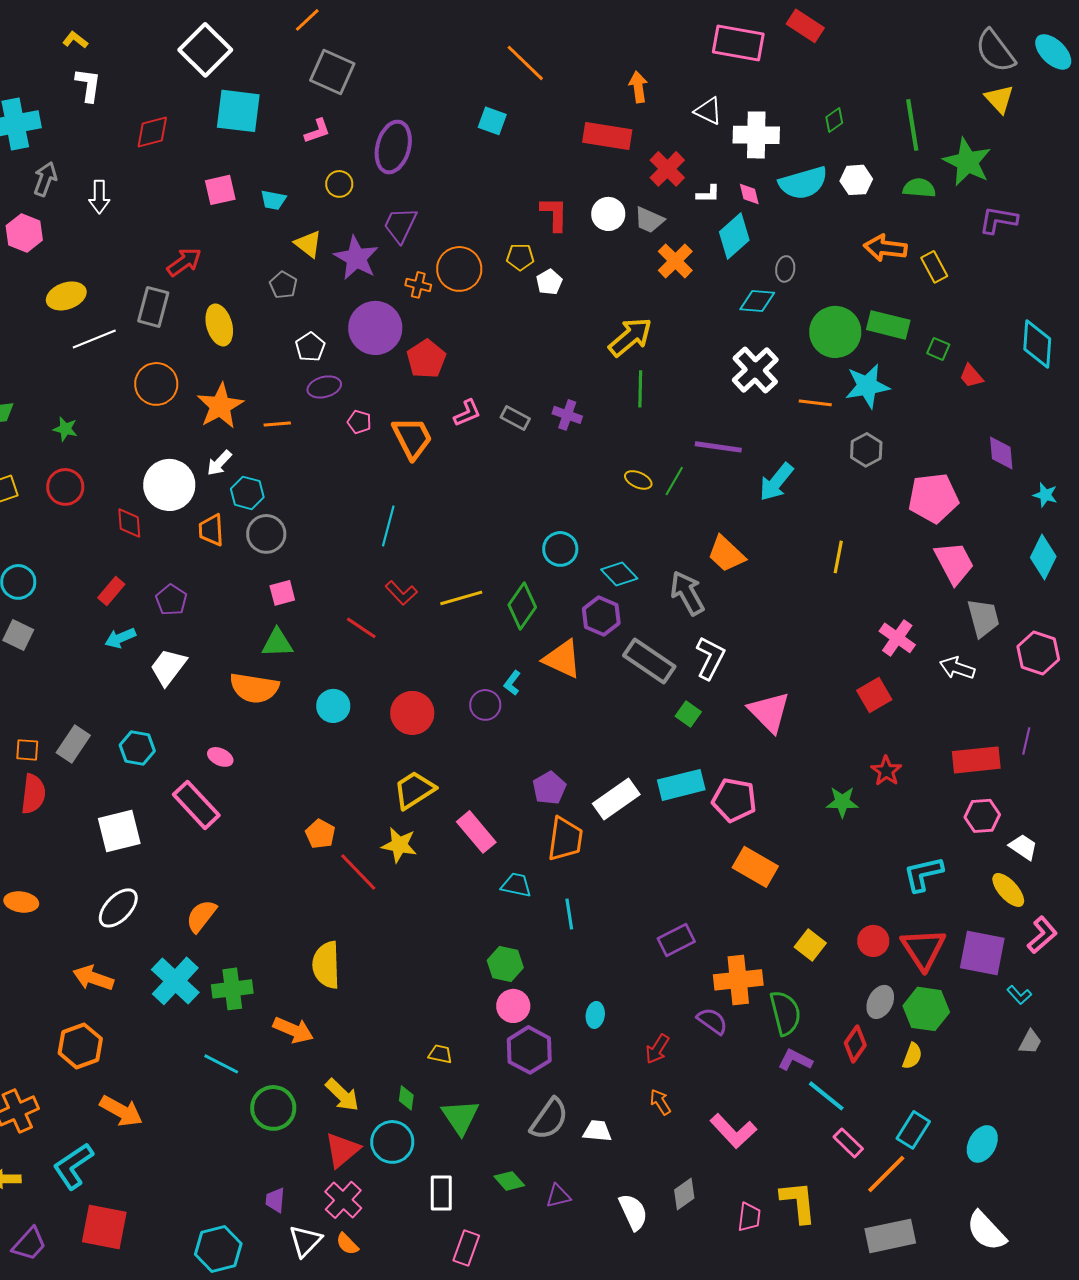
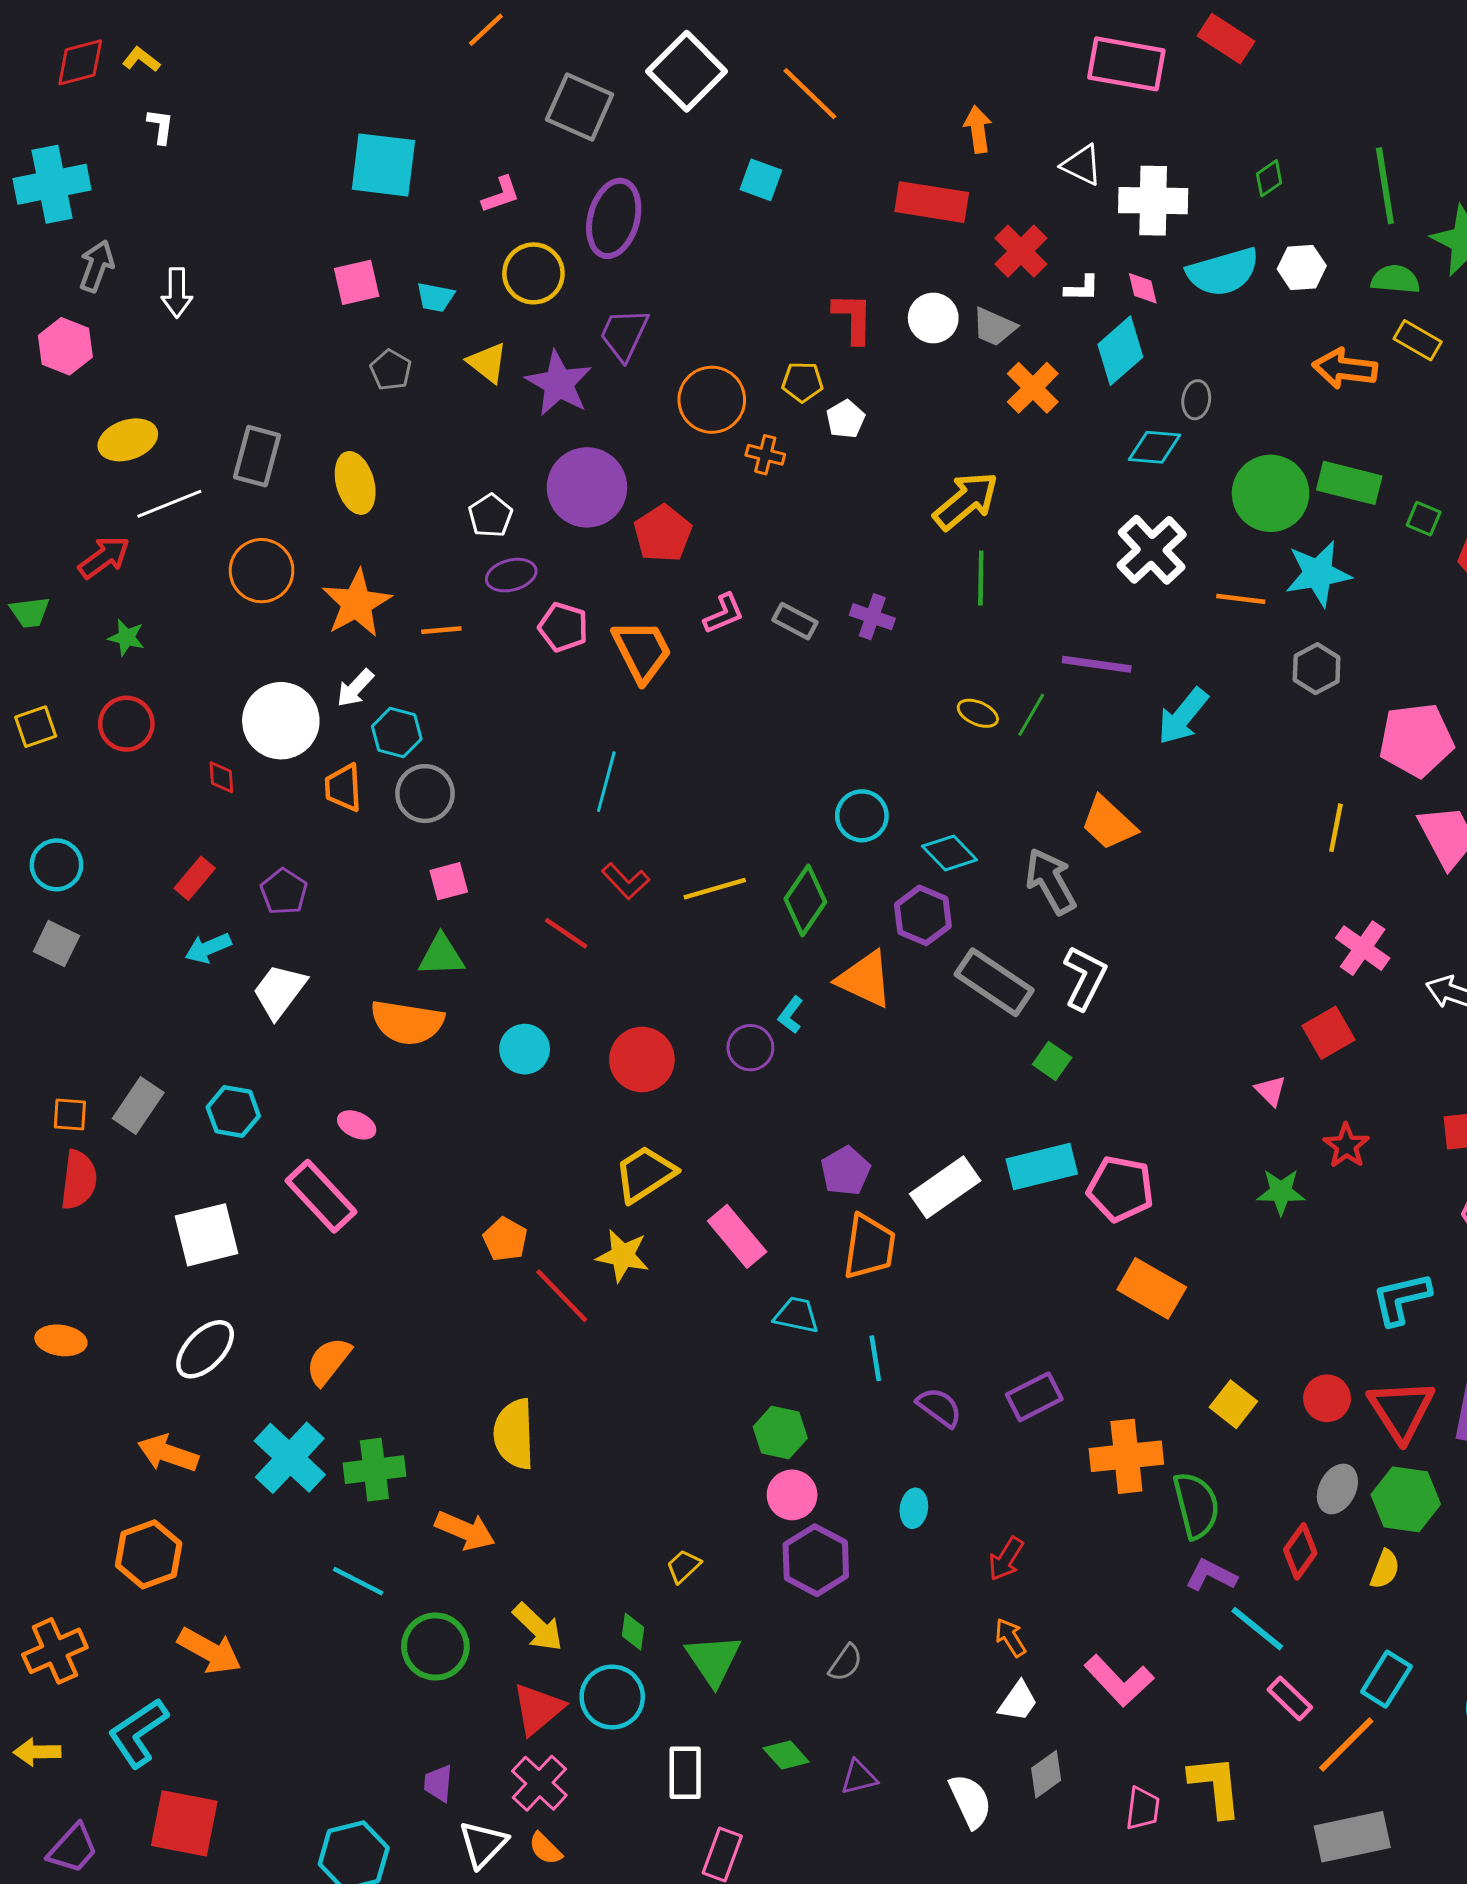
white square: (205, 50) -> (687, 71), moved
gray square: (332, 72) -> (580, 107), moved
white L-shape: (88, 85) -> (160, 126), size x0.7
red diamond: (152, 132) -> (80, 62), moved
yellow circle: (339, 184) -> (533, 273), size x1.5
red arrow: (184, 262) -> (104, 557), moved
yellow rectangle: (934, 267) -> (1418, 340), moved, turned -32
gray pentagon: (283, 285) -> (391, 370), moved
orange cross: (418, 285) -> (765, 455), moved
pink pentagon: (359, 422) -> (563, 627), size x1.4
red diamond: (129, 523) -> (221, 777), size x0.7
yellow line: (838, 557) -> (1336, 828), moved
pink triangle: (769, 712) -> (1271, 1091), moved, size x0.5
purple semicircle: (712, 1021) -> (939, 1407), moved
yellow trapezoid: (440, 1054) -> (684, 1566), turned -55
gray semicircle: (549, 1119) -> (846, 1663), size x0.6
white trapezoid: (597, 1131) -> (1018, 1701), moved, turned 120

